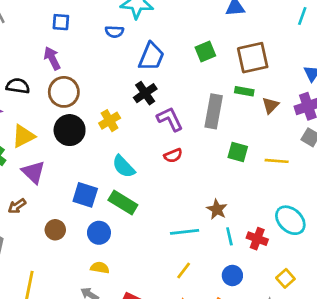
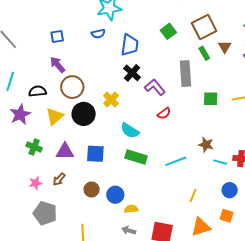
green rectangle: (244, 91) -> (204, 53), turned 64
brown triangle: (271, 105) -> (225, 47), moved
yellow triangle: (23, 136) -> (55, 116), moved
purple triangle: (33, 172) -> (65, 151), turned -30
blue square: (85, 195) -> (95, 154), moved
cyan line: (185, 232) -> (176, 161), moved
blue circle: (99, 233) -> (115, 195), moved
cyan line: (229, 236) -> (220, 162), turned -48

